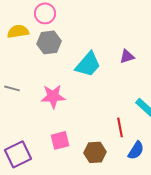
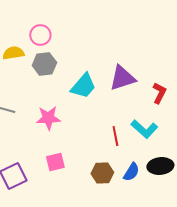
purple triangle: (127, 56) -> (122, 78), size x1.8
red line: (120, 127) -> (115, 136), moved
brown hexagon: (95, 152) -> (102, 173), moved

